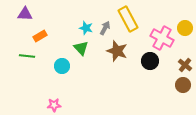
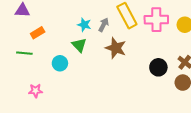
pink cross: (162, 38) -> (156, 20), moved, turned -30
black circle: (150, 61) -> (158, 67), moved
pink star: (54, 105) -> (36, 91), moved

